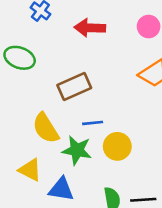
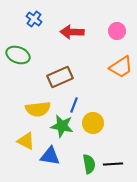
blue line: (93, 123) -> (74, 105), turned -63
yellow semicircle: (46, 128) -> (38, 109), turned -65

